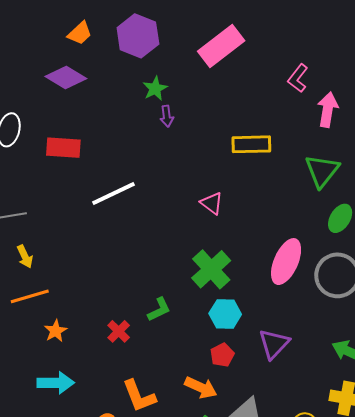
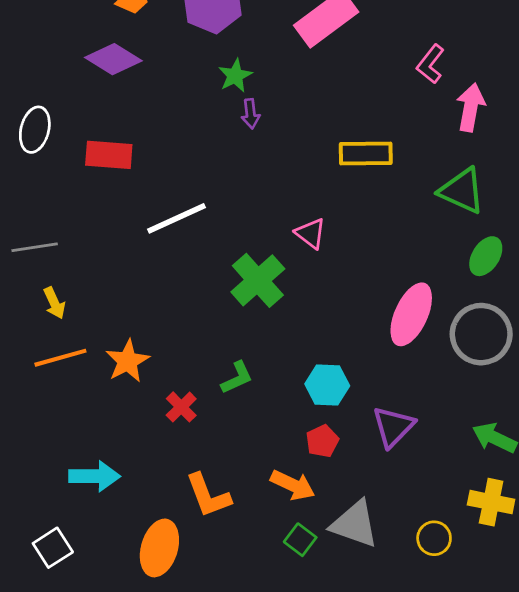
green triangle: (322, 171) -> (462, 191), turned -45
green cross: (211, 269) -> (258, 280), moved
orange star: (56, 331) -> (127, 361), moved, size x1.4

